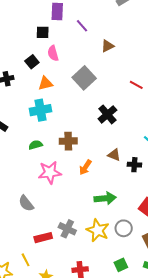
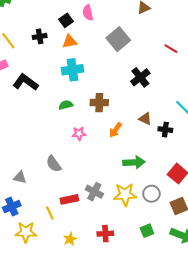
orange triangle: (45, 83) -> (70, 41), moved
pink star: (50, 172) -> (79, 134), size x0.6
yellow star: (98, 230) -> (125, 195), turned -30
yellow line: (26, 260) -> (50, 213), moved

